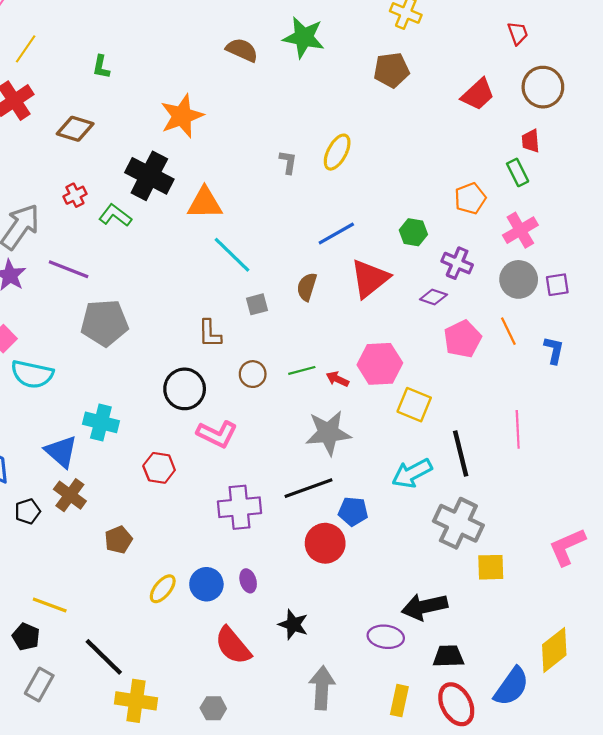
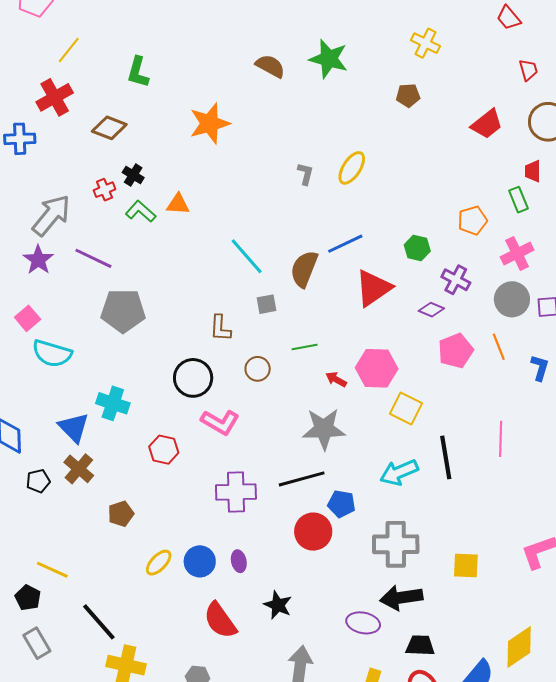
green L-shape: (101, 67) -> (138, 72), size x1.4
brown pentagon: (391, 70) -> (408, 95), size x0.7
black cross: (149, 176) -> (133, 175), moved, size x0.5
orange triangle: (205, 203) -> (178, 204), moved, size x0.7
brown semicircle: (307, 287) -> (304, 269), moved, size x1.4
green line: (302, 370) -> (305, 347), moved
gray cross: (458, 523) -> (396, 544), moved, turned -30
gray rectangle: (39, 685) -> (37, 643), turned -64

